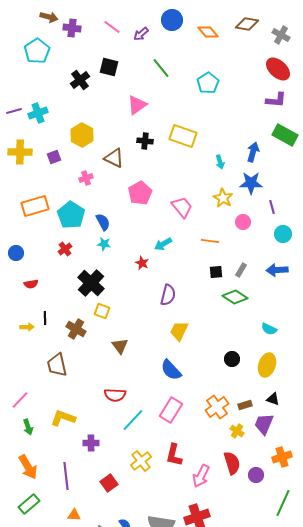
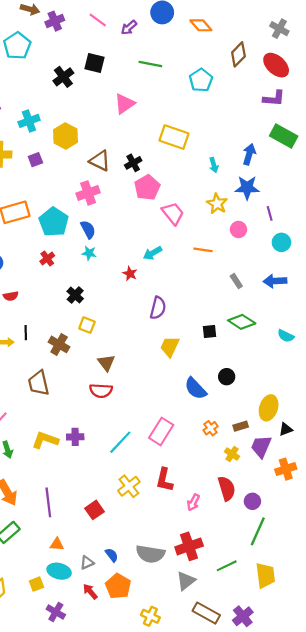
brown diamond: (247, 24) -> (238, 54), moved, turned -55
purple cross: (72, 28) -> (55, 21), turned -30
green line: (161, 68) -> (150, 64), turned -40
cyan cross: (38, 113) -> (29, 121), moved
black cross: (145, 141) -> (133, 163), moved, turned -35
pink cross: (86, 178) -> (88, 193), moved, size x1.5
pink pentagon: (140, 193) -> (147, 188), moved
gray rectangle: (241, 270) -> (236, 281), turned -64
black square: (216, 272) -> (209, 332), moved
black cross: (91, 283) -> (75, 295), size x0.6
green diamond: (235, 297) -> (242, 322), moved
cyan semicircle: (269, 329) -> (286, 336), moved
yellow ellipse: (267, 365) -> (269, 408), moved
blue semicircle: (171, 370) -> (195, 388), moved
red semicircle: (115, 395) -> (101, 391), moved
black triangle: (273, 399) -> (286, 429), moved, turned -40
orange cross: (217, 407) -> (211, 428), size x0.6
purple cross: (91, 443) -> (75, 437), moved
orange cross: (282, 457) -> (286, 469), moved
pink arrow: (201, 476) -> (193, 502), size x0.7
green line: (283, 503) -> (258, 531), moved

